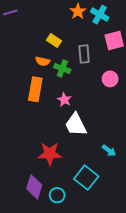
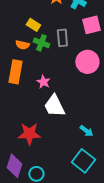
green cross: (62, 69) -> (41, 43), moved
pink circle: (110, 79) -> (87, 62), size x1.5
cyan square: (86, 178) -> (83, 161), moved

